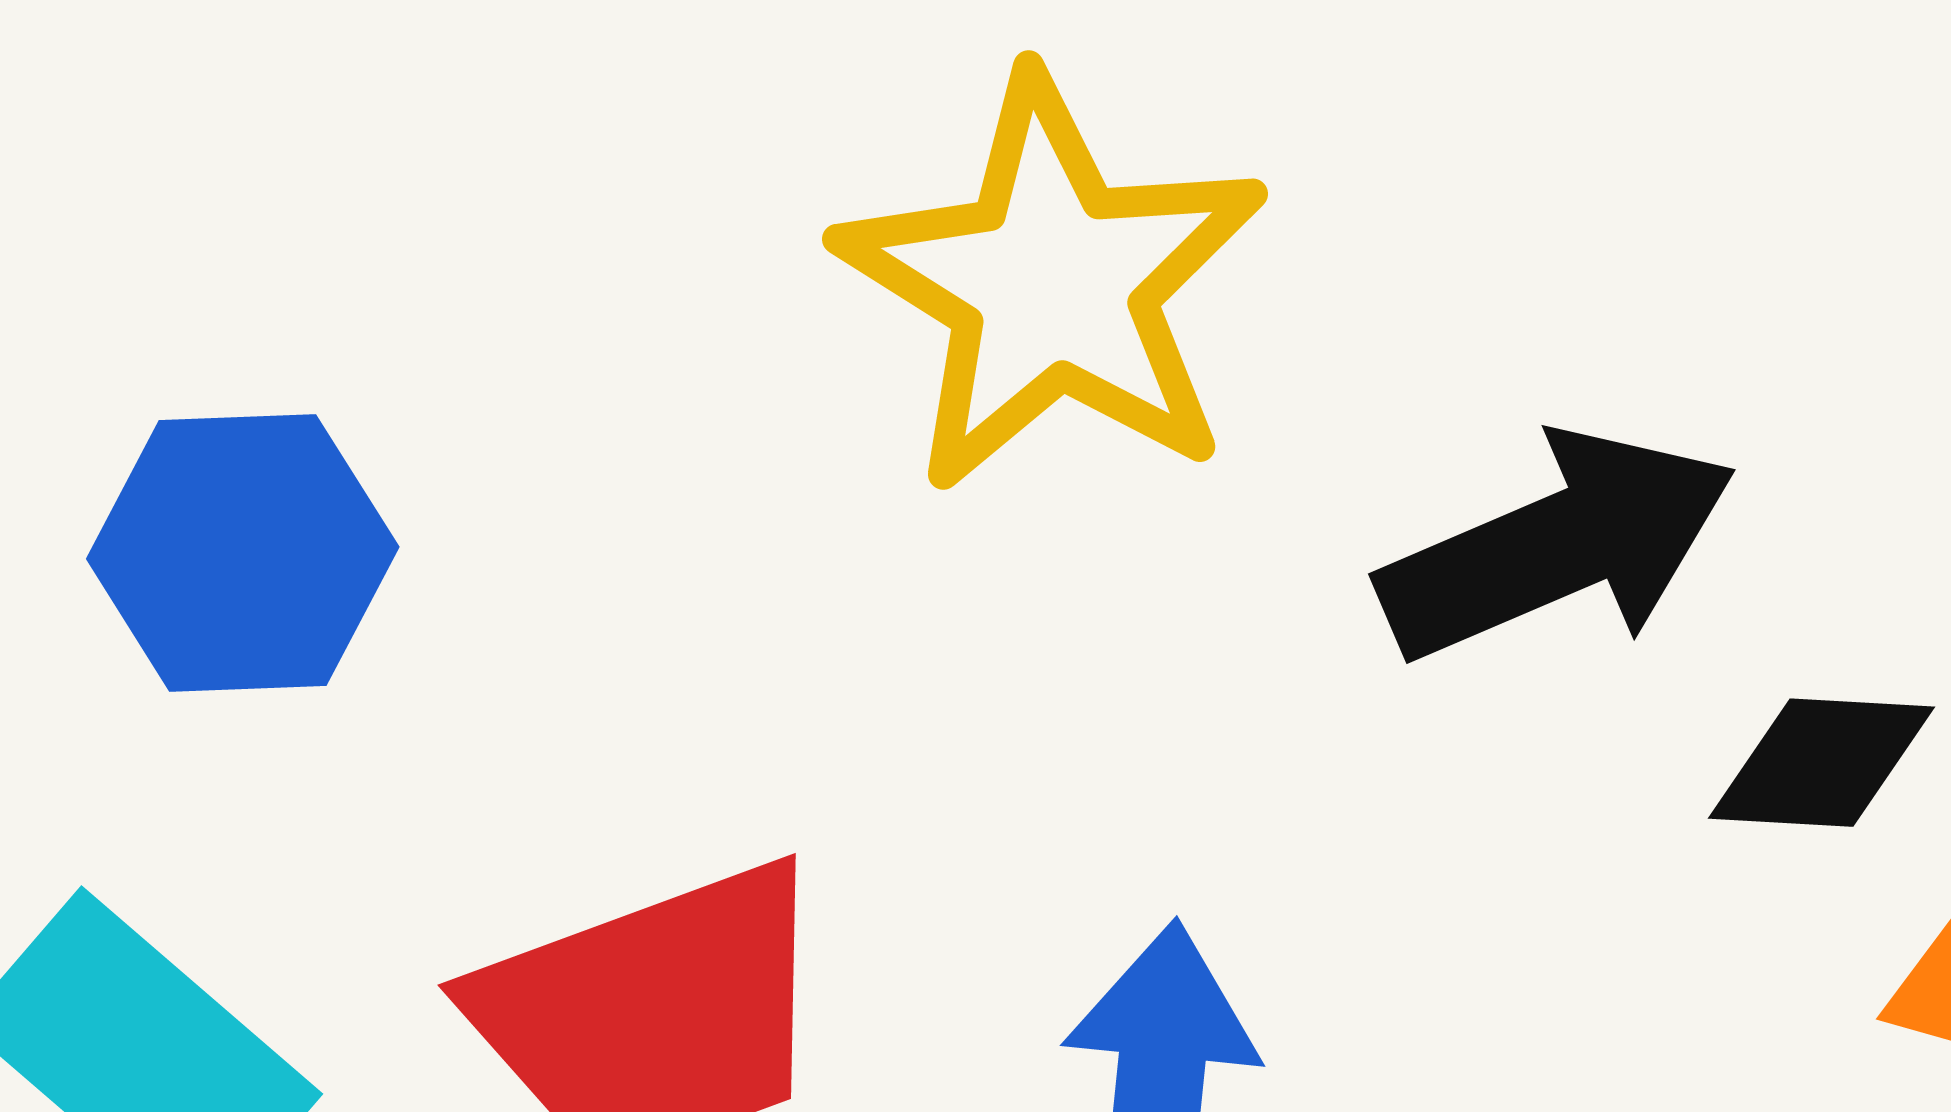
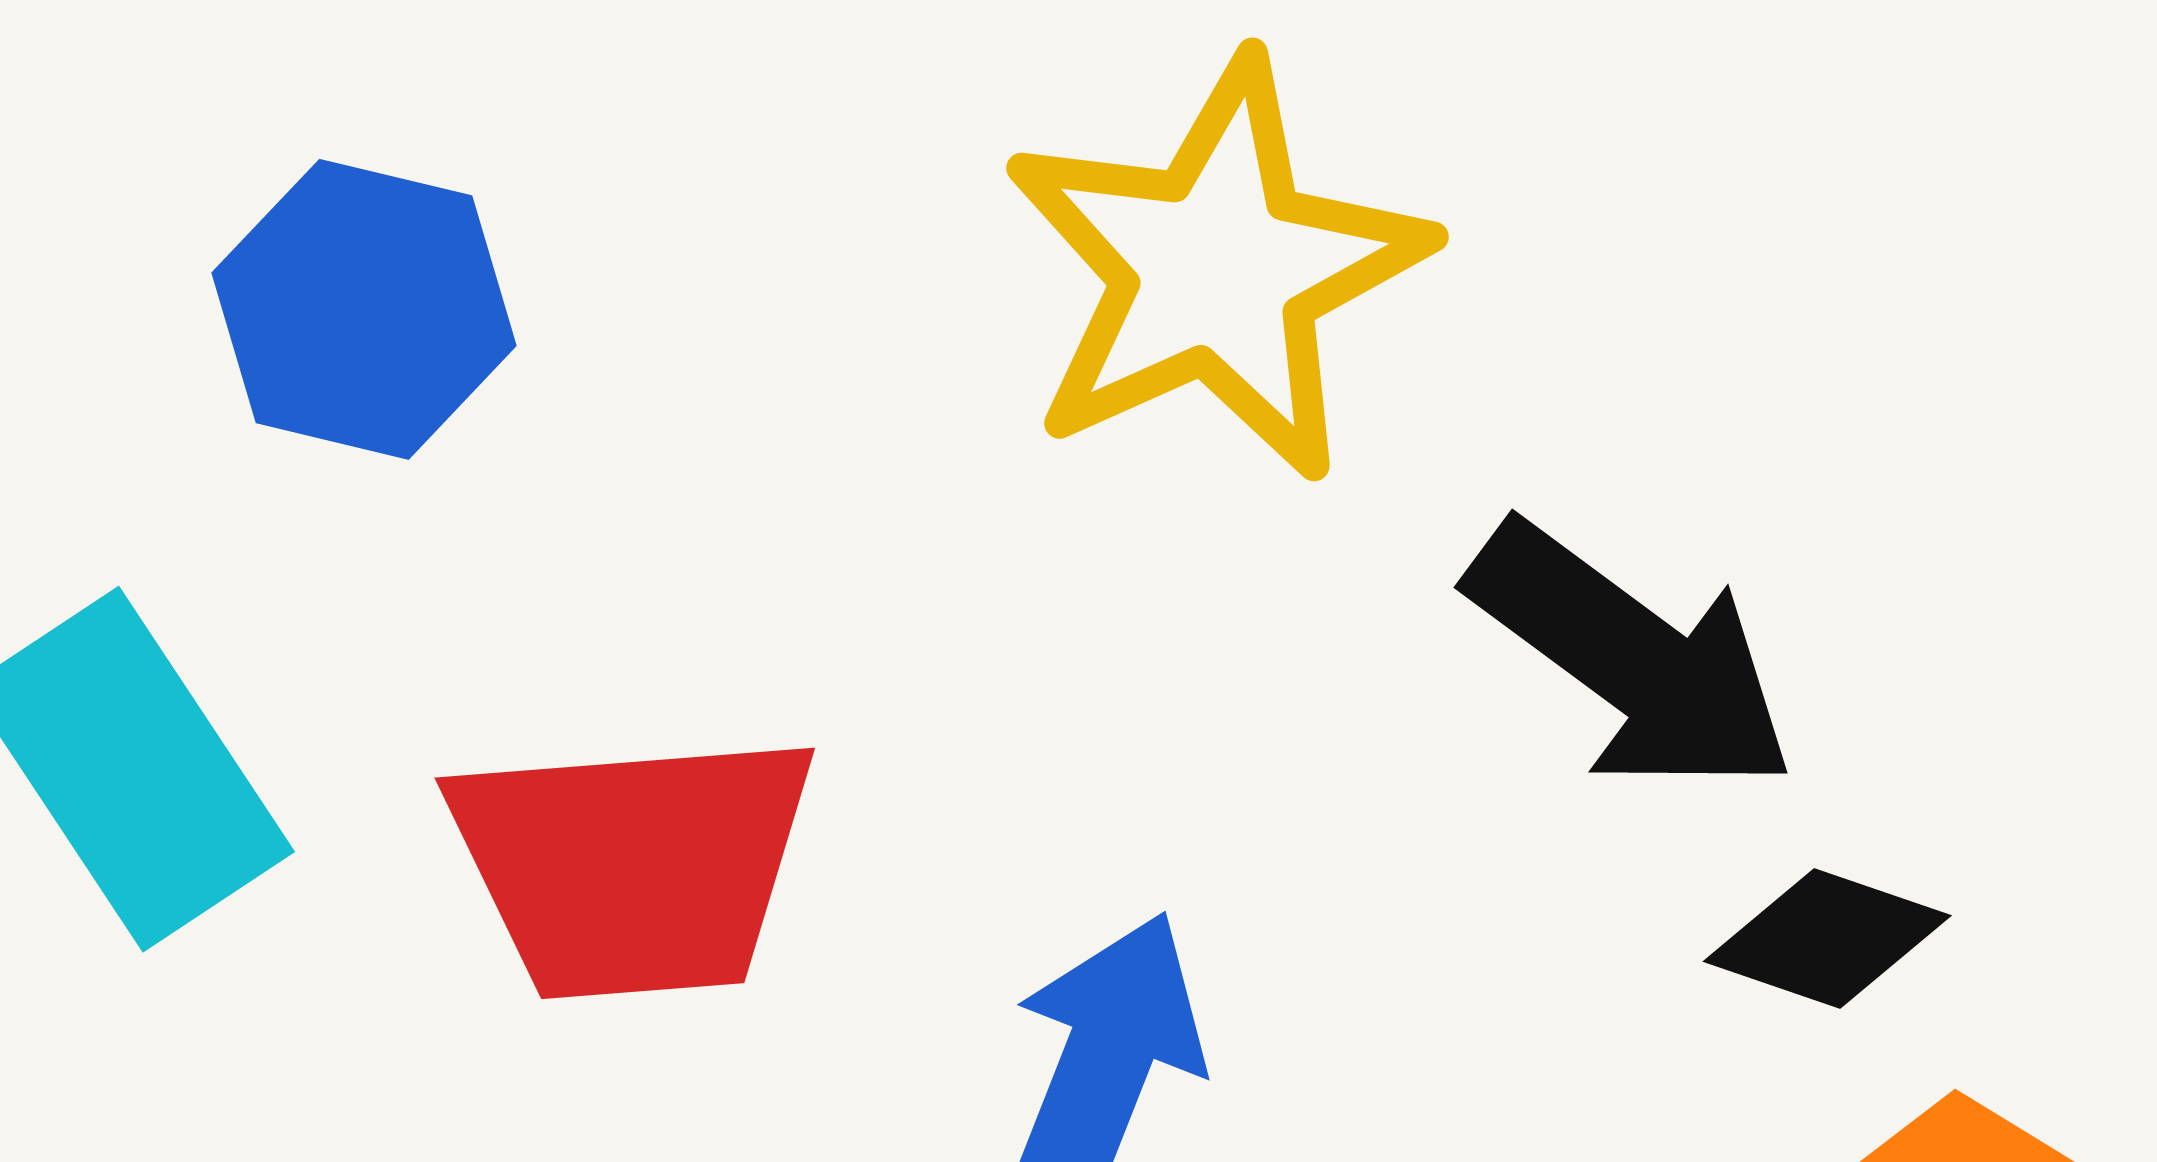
black arrow: (1558, 546) -> (1632, 658), turned 44

